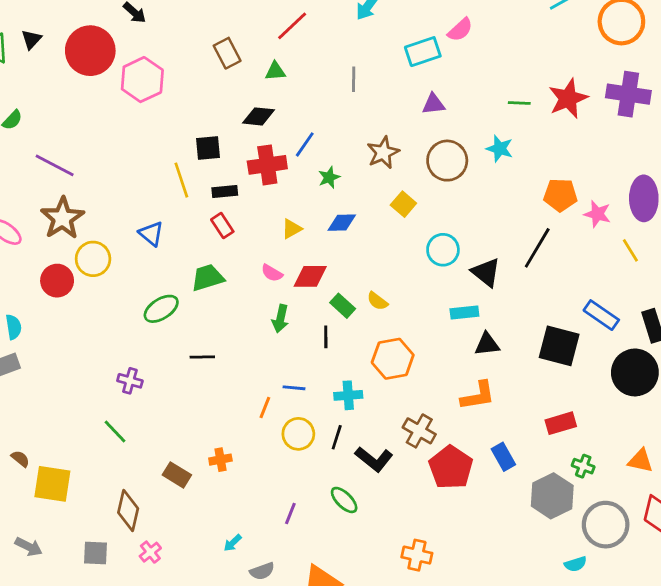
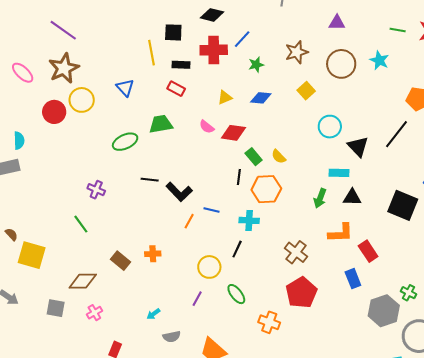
red rectangle: (222, 226) -> (176, 89), turned -36
green arrow: (280, 319) -> (320, 198), moved
orange hexagon: (393, 359) -> (266, 189), moved
red rectangle: (561, 423) -> (368, 251), moved, turned 65
yellow circle: (298, 434) -> (209, 267), moved
black L-shape: (374, 459) -> (179, 192), moved
red pentagon: (451, 467) -> (301, 293), moved
brown diamond: (128, 511) -> (83, 281), turned 68
orange cross: (417, 555) -> (269, 322), moved

